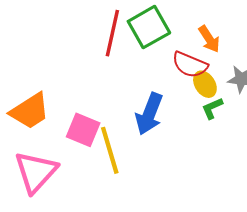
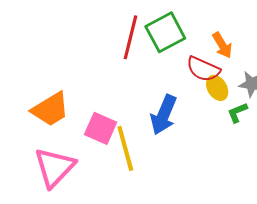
green L-shape: (212, 108) -> (237, 112), moved

